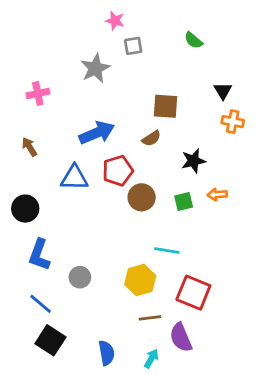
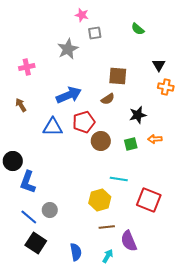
black circle: (25, 209) -> (13, 161), moved
gray circle: (80, 277) -> (50, 210), moved
red square: (193, 293) -> (149, 200), moved

